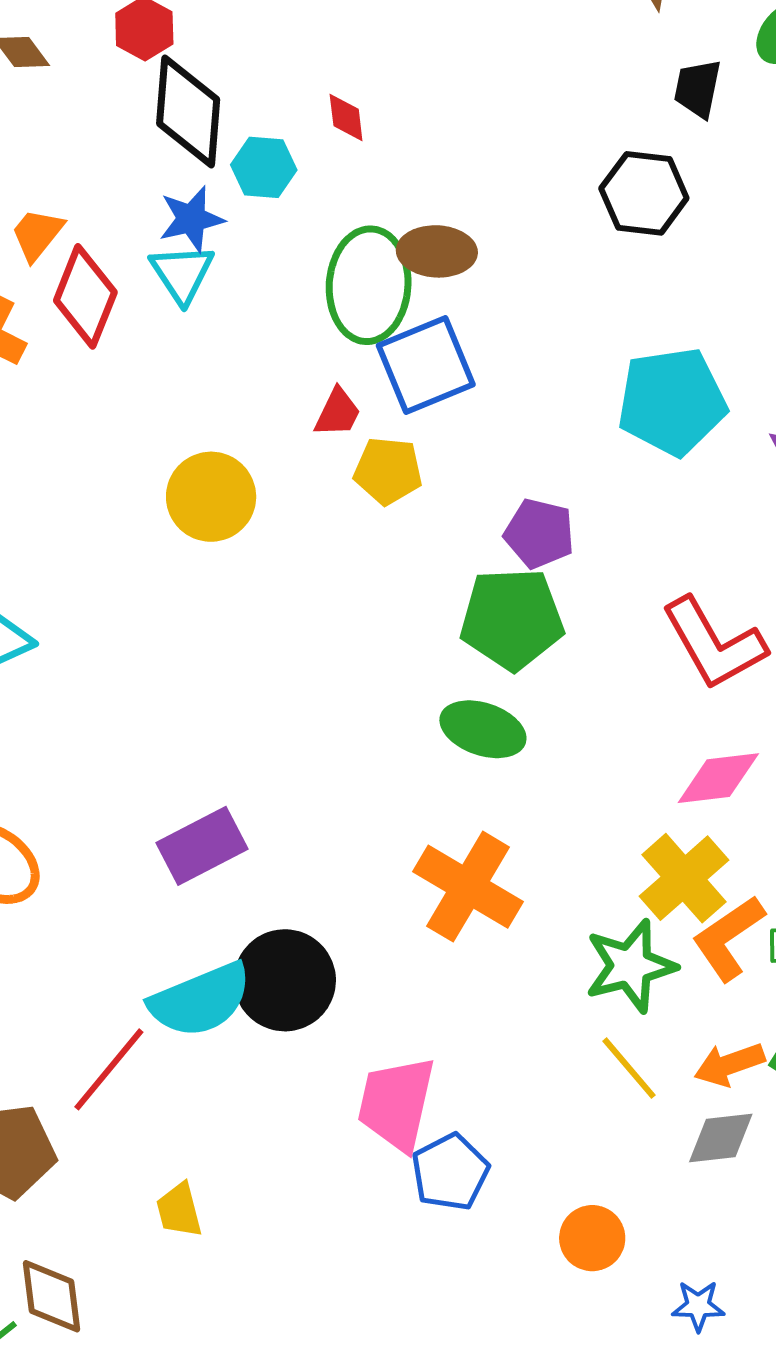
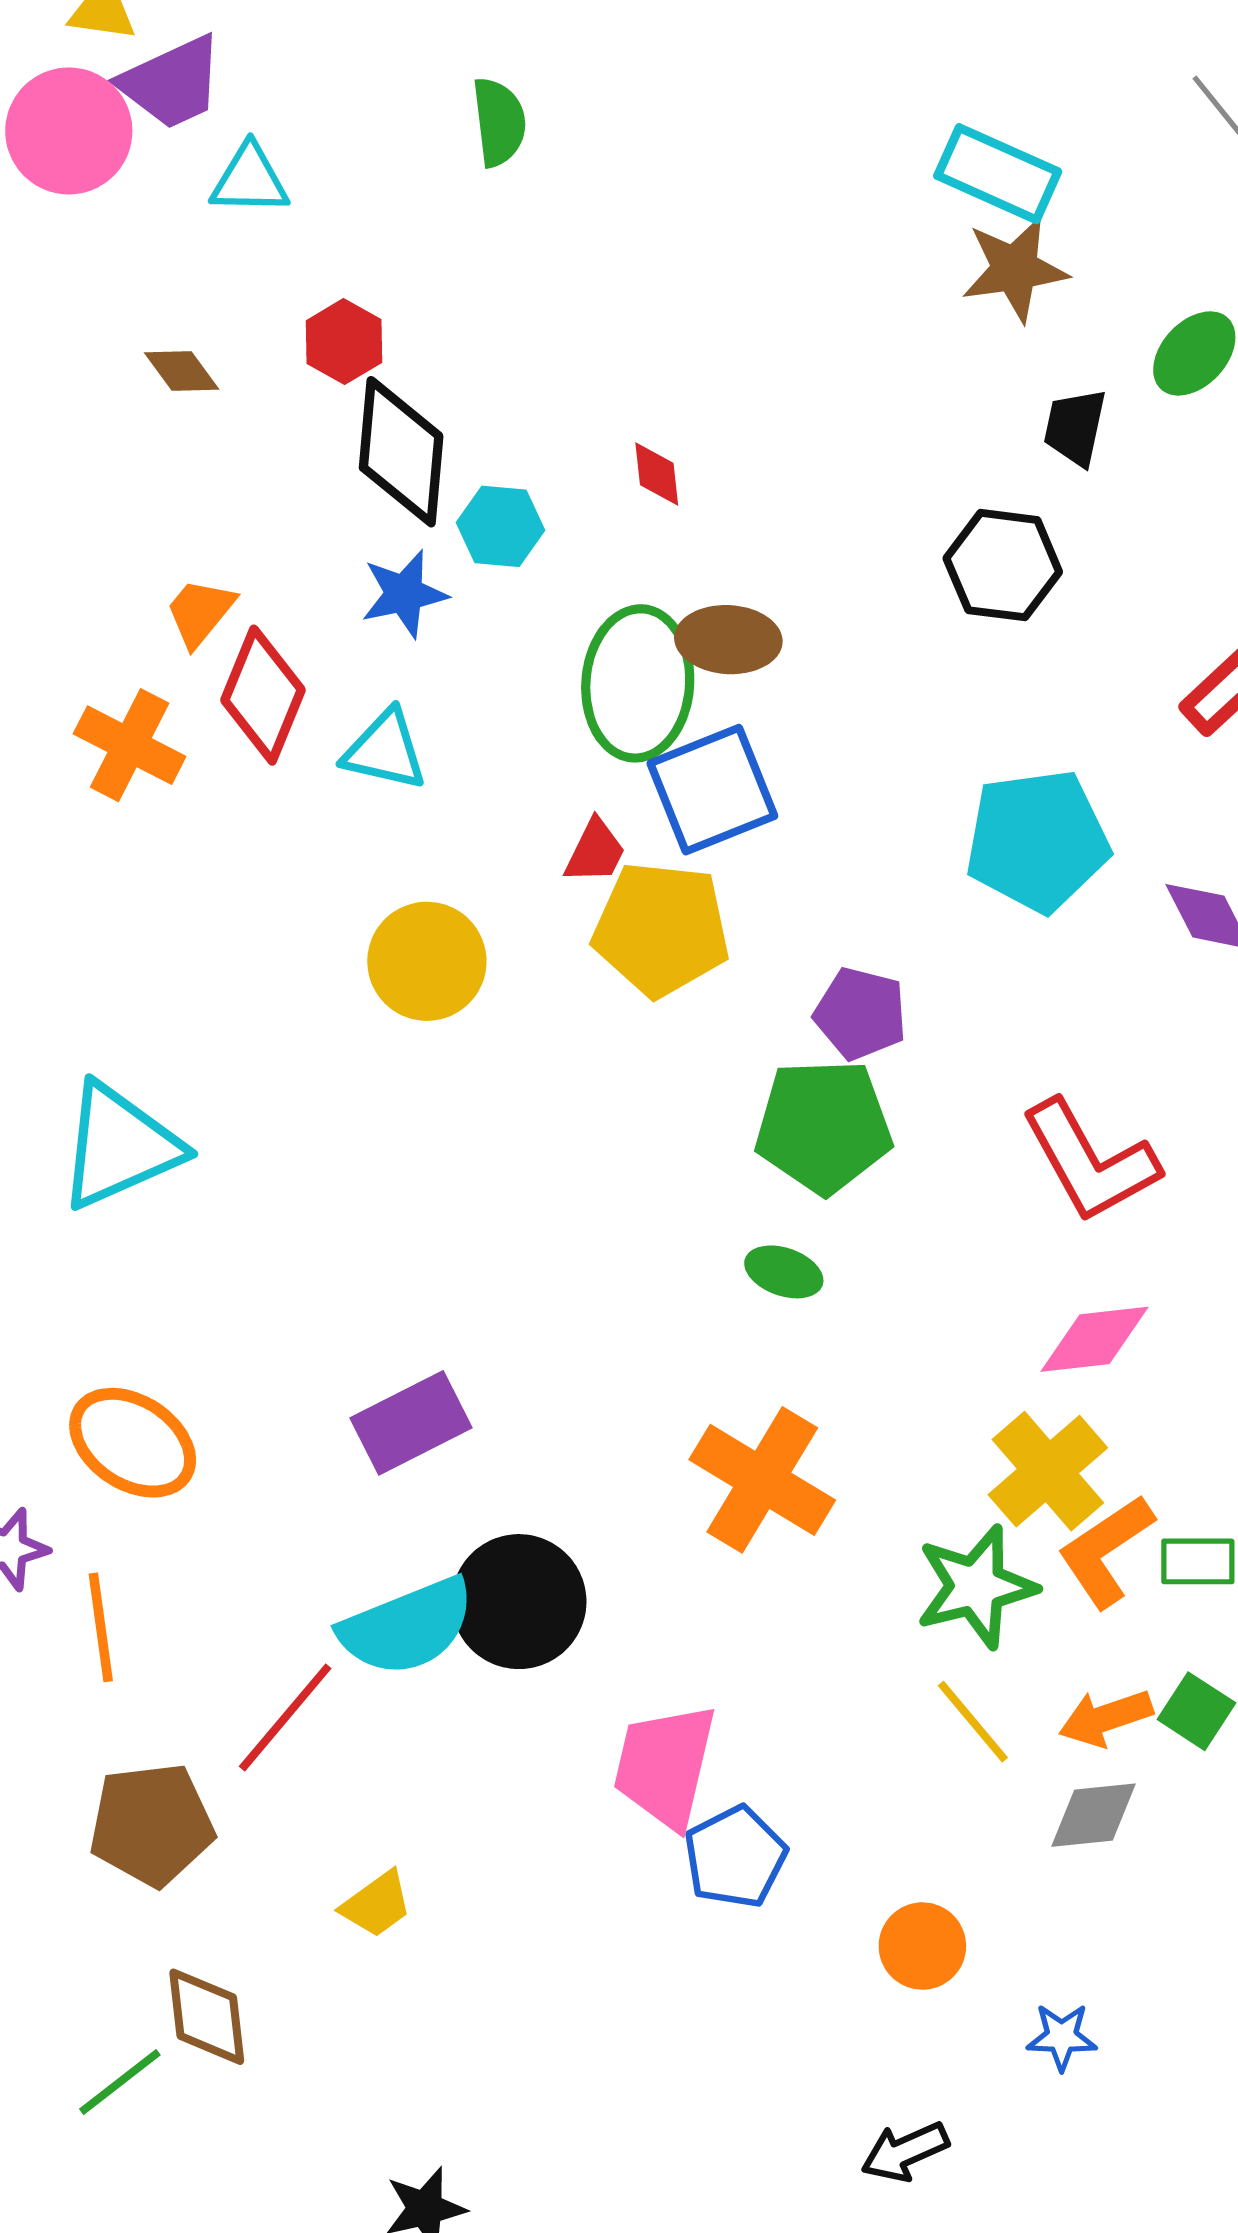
red diamond: (346, 117) -> (657, 474), moved
cyan triangle: (182, 273) -> (385, 750), moved, turned -44
yellow pentagon: (388, 471) -> (661, 929), size x1.5
green ellipse: (483, 729) -> (784, 1272), size x0.7
yellow trapezoid: (179, 1210) -> (377, 1904), turned -112

